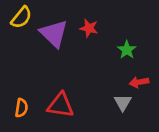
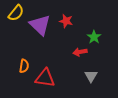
red arrow: (139, 82) -> (80, 52), moved
orange semicircle: (21, 108) -> (24, 66), moved

